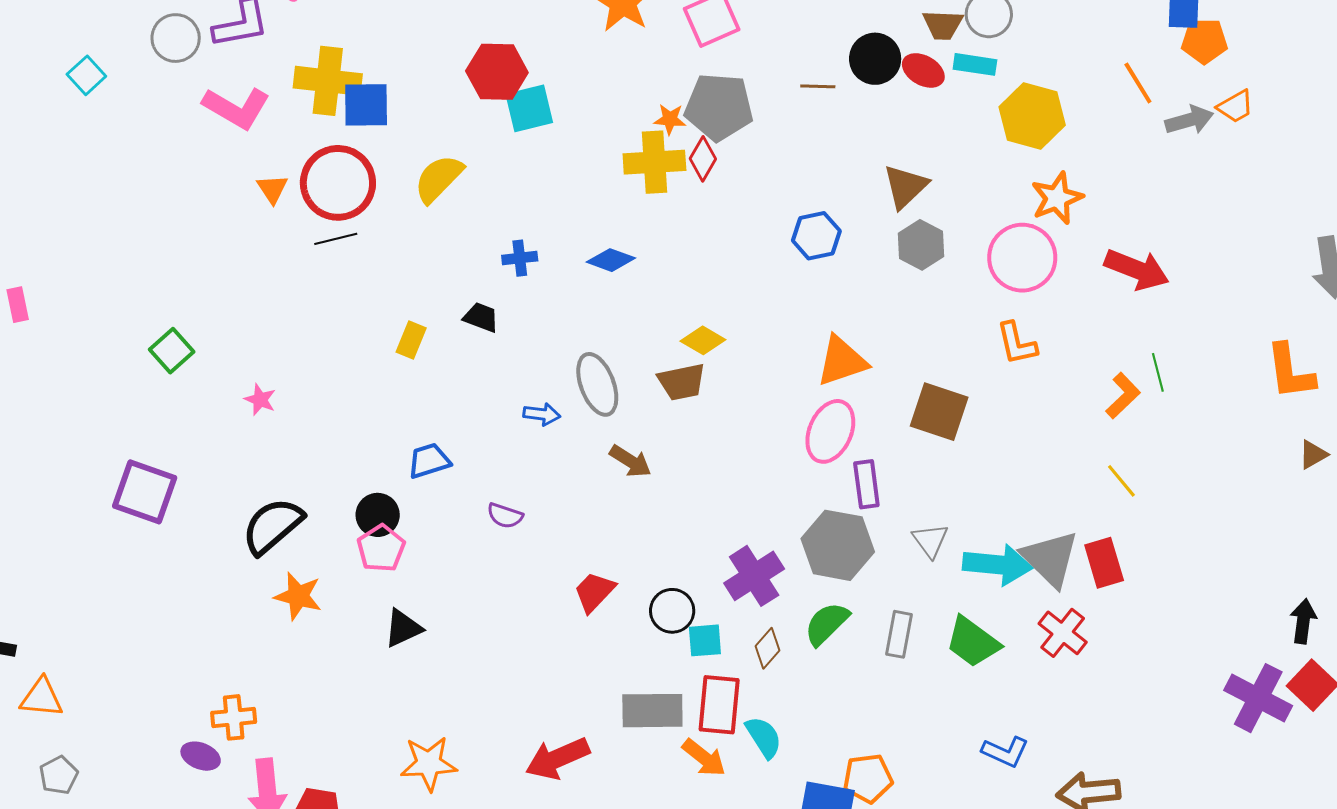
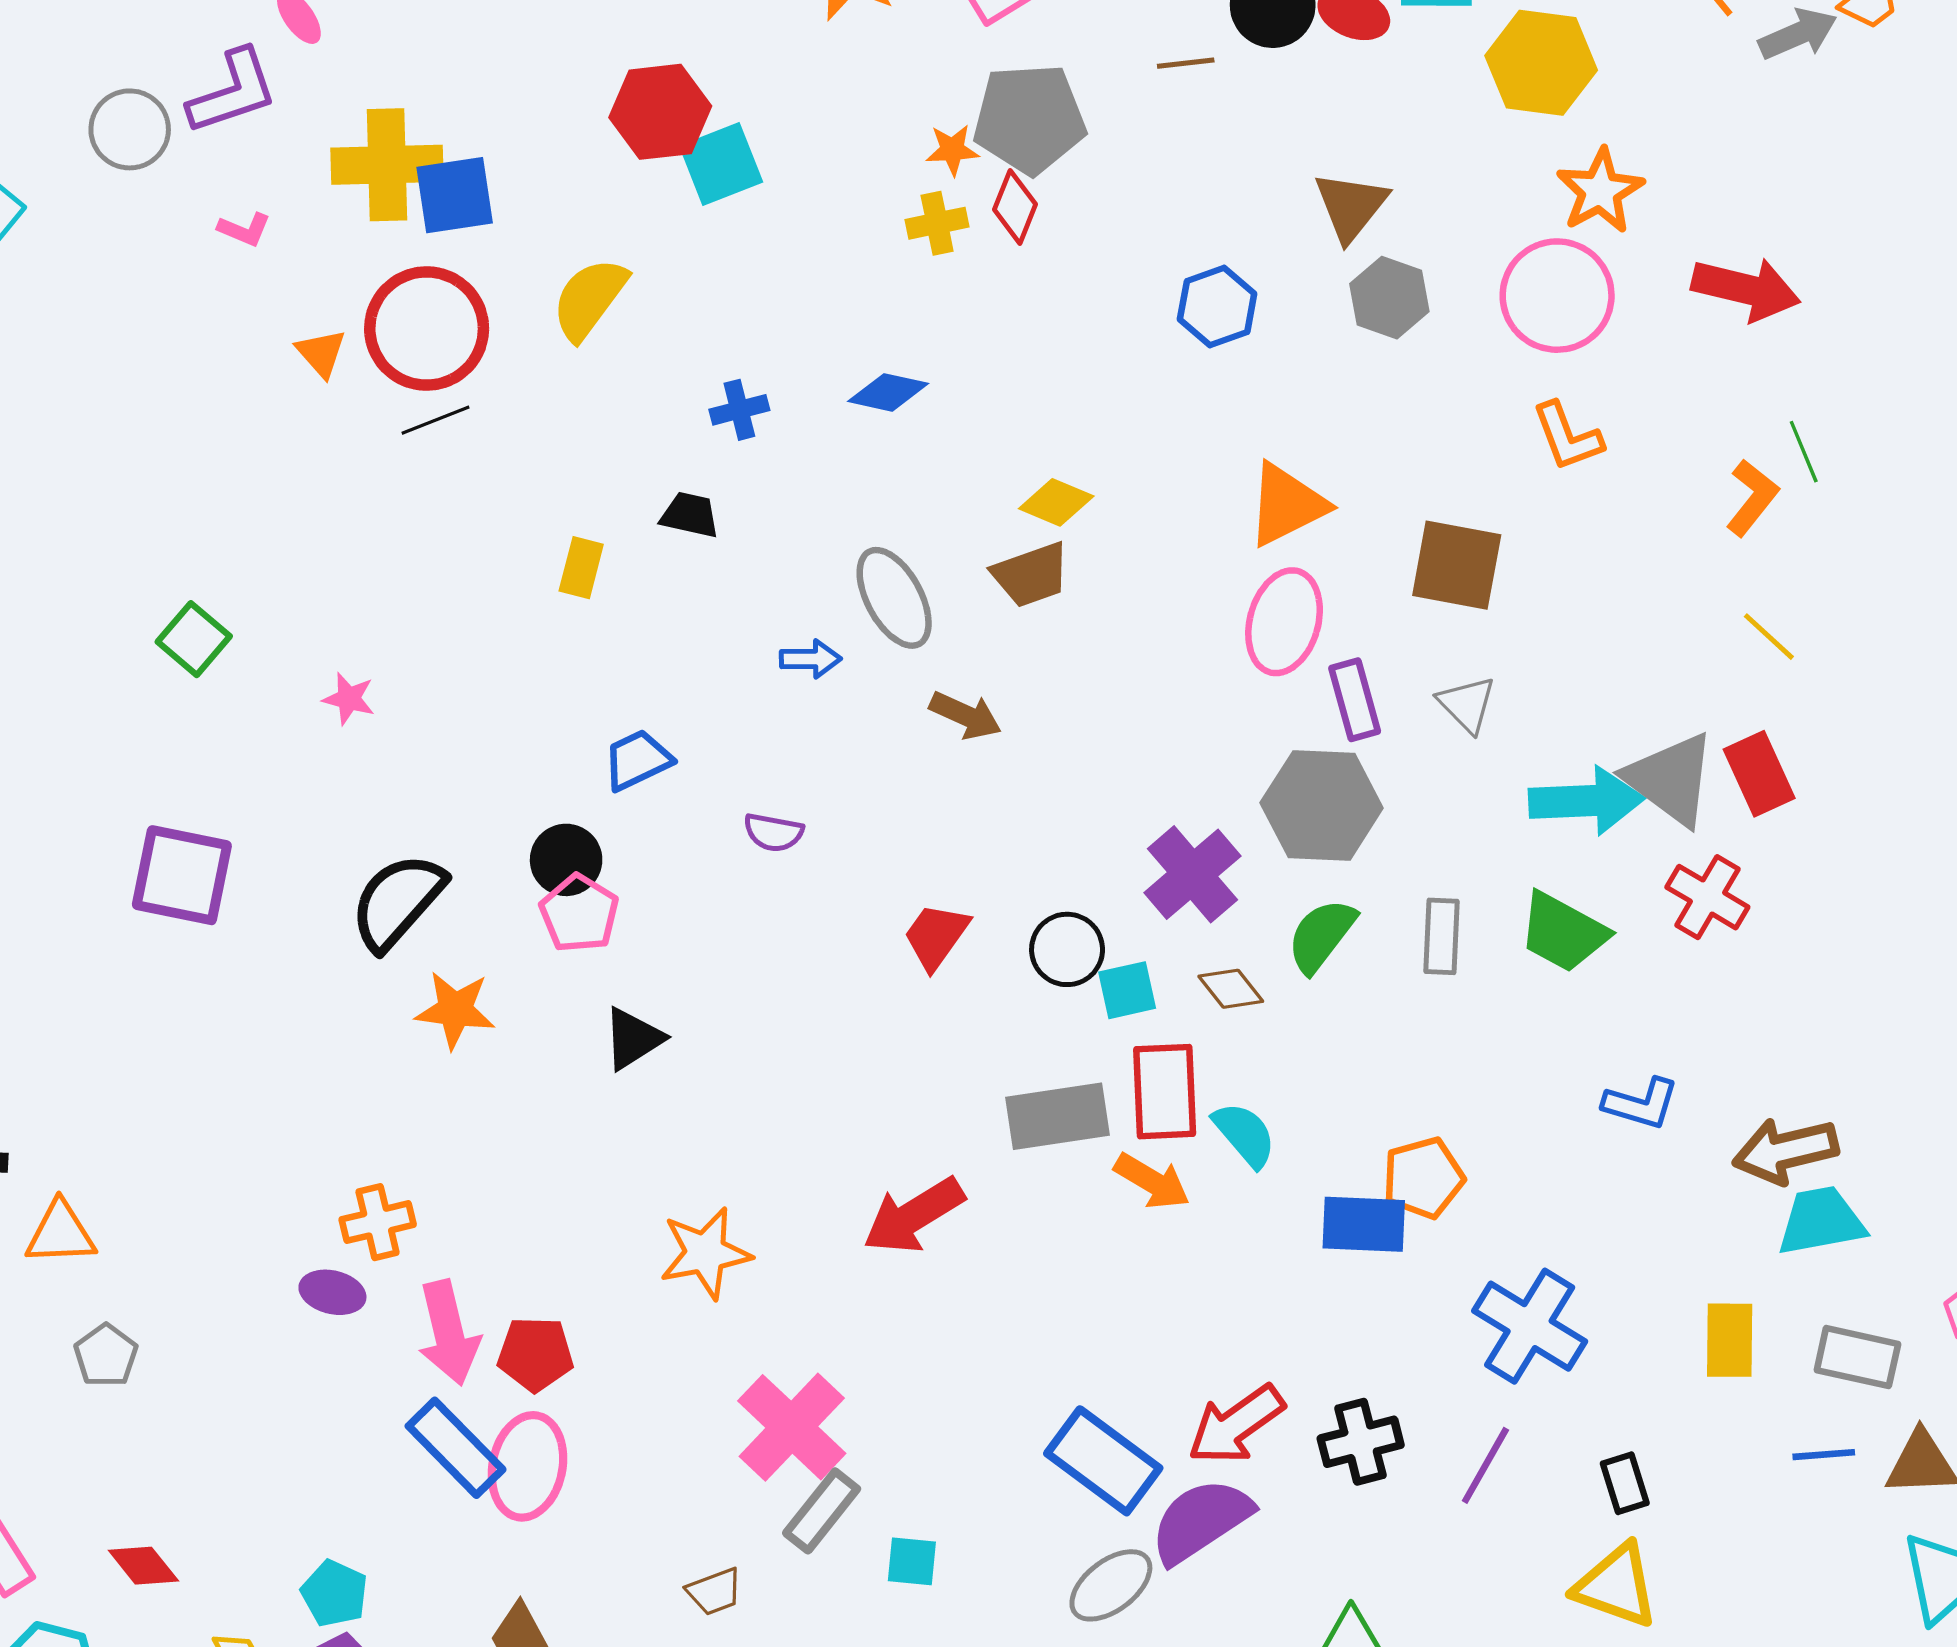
pink L-shape: (236, 108) -> (244, 229), size x0.5
yellow cross: (654, 162) -> (937, 223), size x0.6
gray triangle: (930, 540) -> (1467, 704), moved
brown diamond: (768, 648) -> (1231, 989), turned -72

